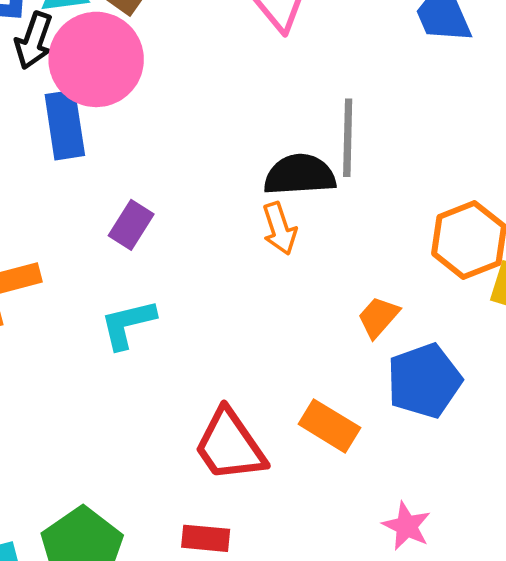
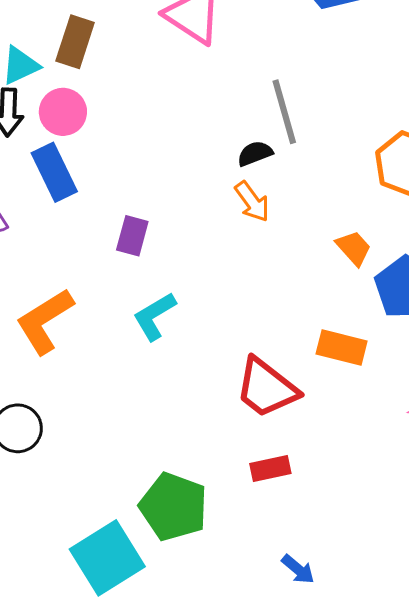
pink circle: (96, 59) -> (63, 112), size x0.6
black semicircle: (300, 175) -> (255, 153), size x0.6
orange trapezoid: (378, 317) -> (354, 248), turned 114

